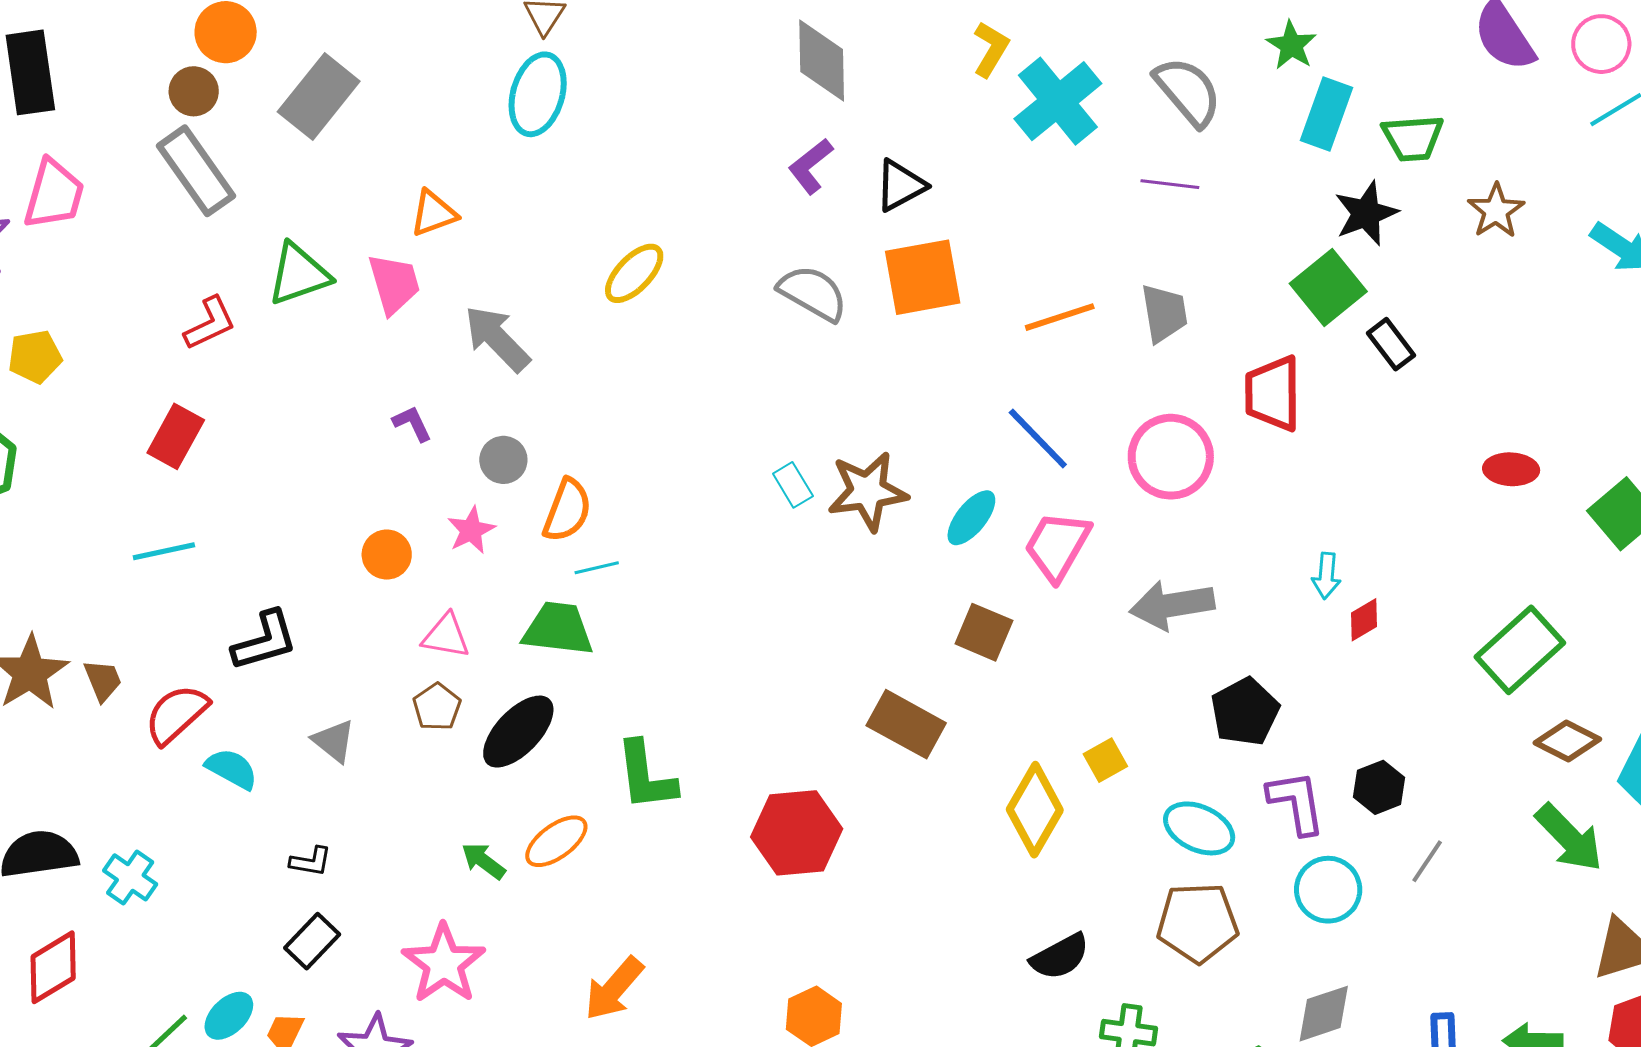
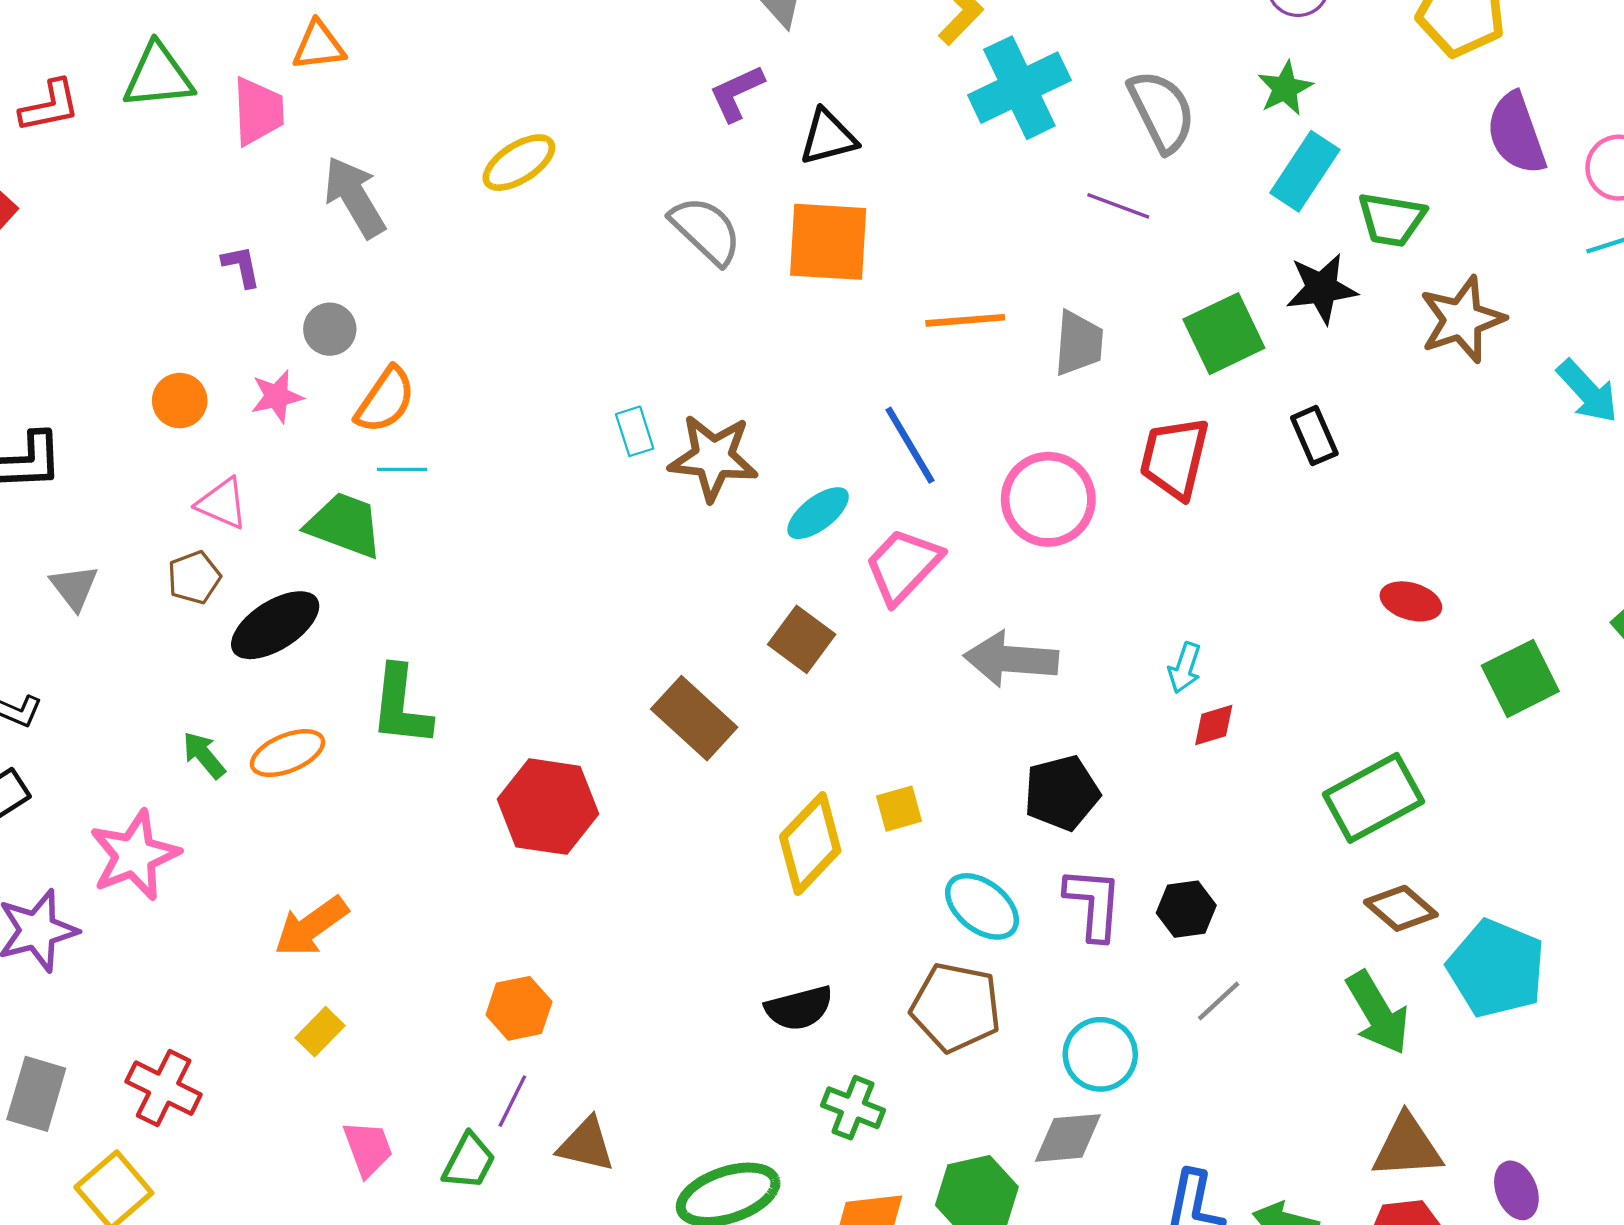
brown star: (1496, 211) -> (1462, 320), size x1.4
green square: (1328, 287) -> (1224, 334), moved
cyan circle: (1328, 890) -> (1100, 1054), moved

